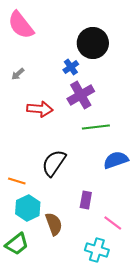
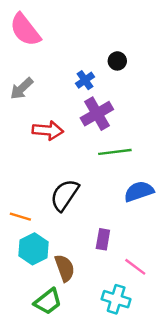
black circle: (93, 43) -> (117, 61), moved, size x0.5
gray arrow: (18, 74) -> (22, 88), size x1.5
green trapezoid: (17, 244) -> (48, 302), moved

